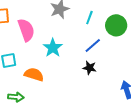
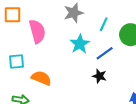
cyan star: (53, 48) -> (80, 44), moved

